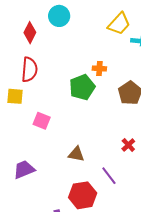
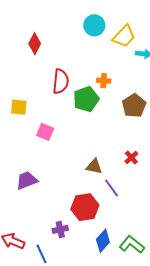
cyan circle: (59, 16) -> (94, 25), moved
red semicircle: (29, 70) -> (61, 81), moved
brown triangle: (76, 154) -> (94, 166), moved

